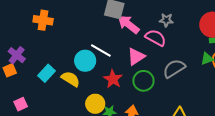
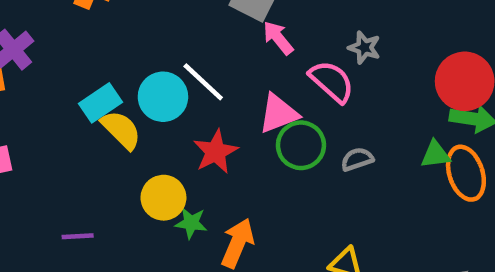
pink arrow: (128, 24) -> (278, 38), size x0.7
gray semicircle: (174, 68) -> (357, 159), size x0.6
cyan rectangle: (46, 73) -> (101, 103), moved
green circle: (143, 81) -> (301, 145), moved

